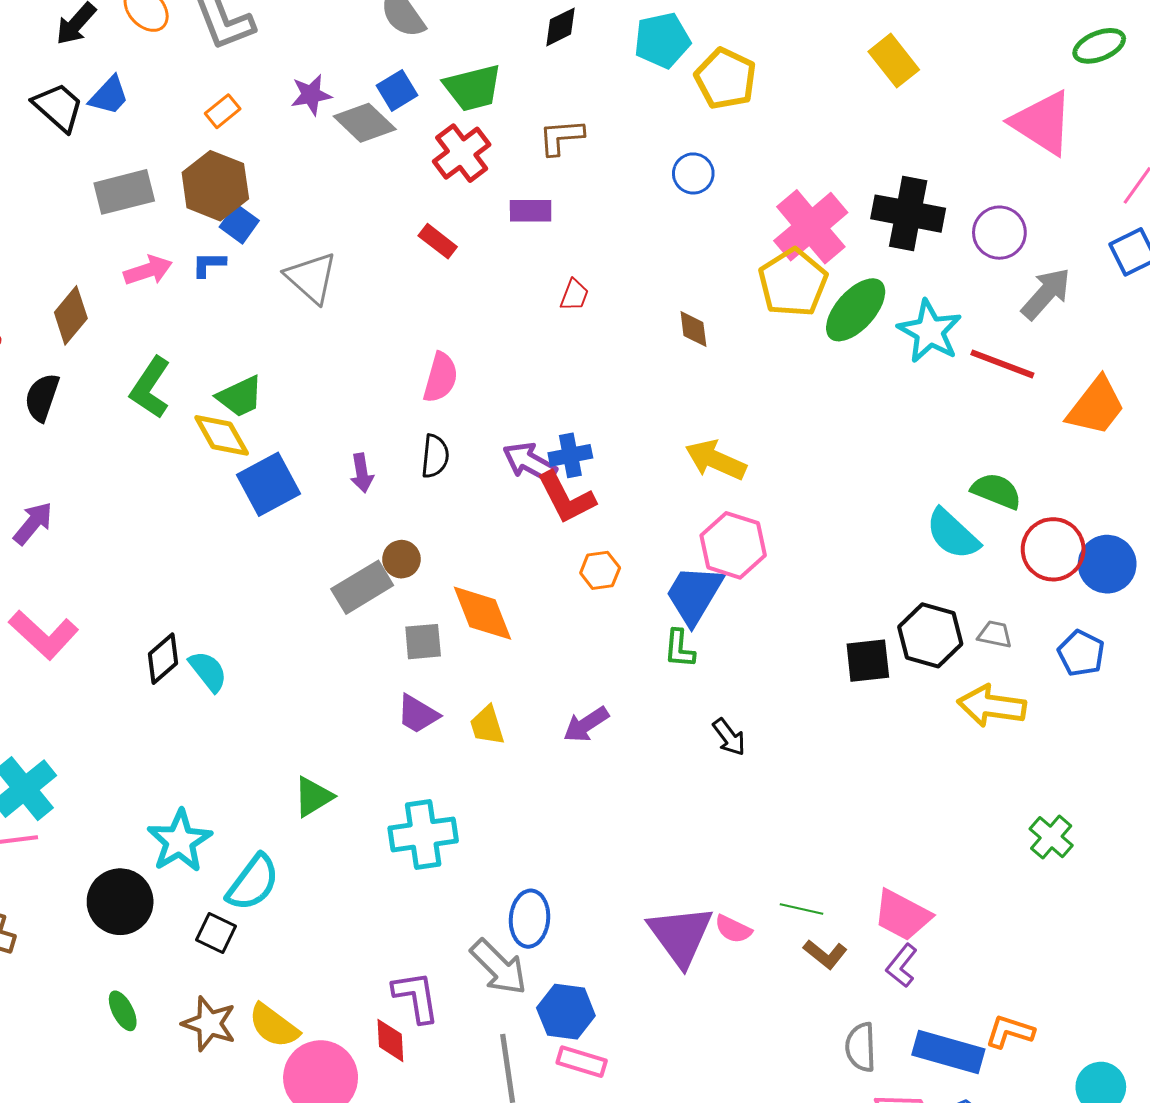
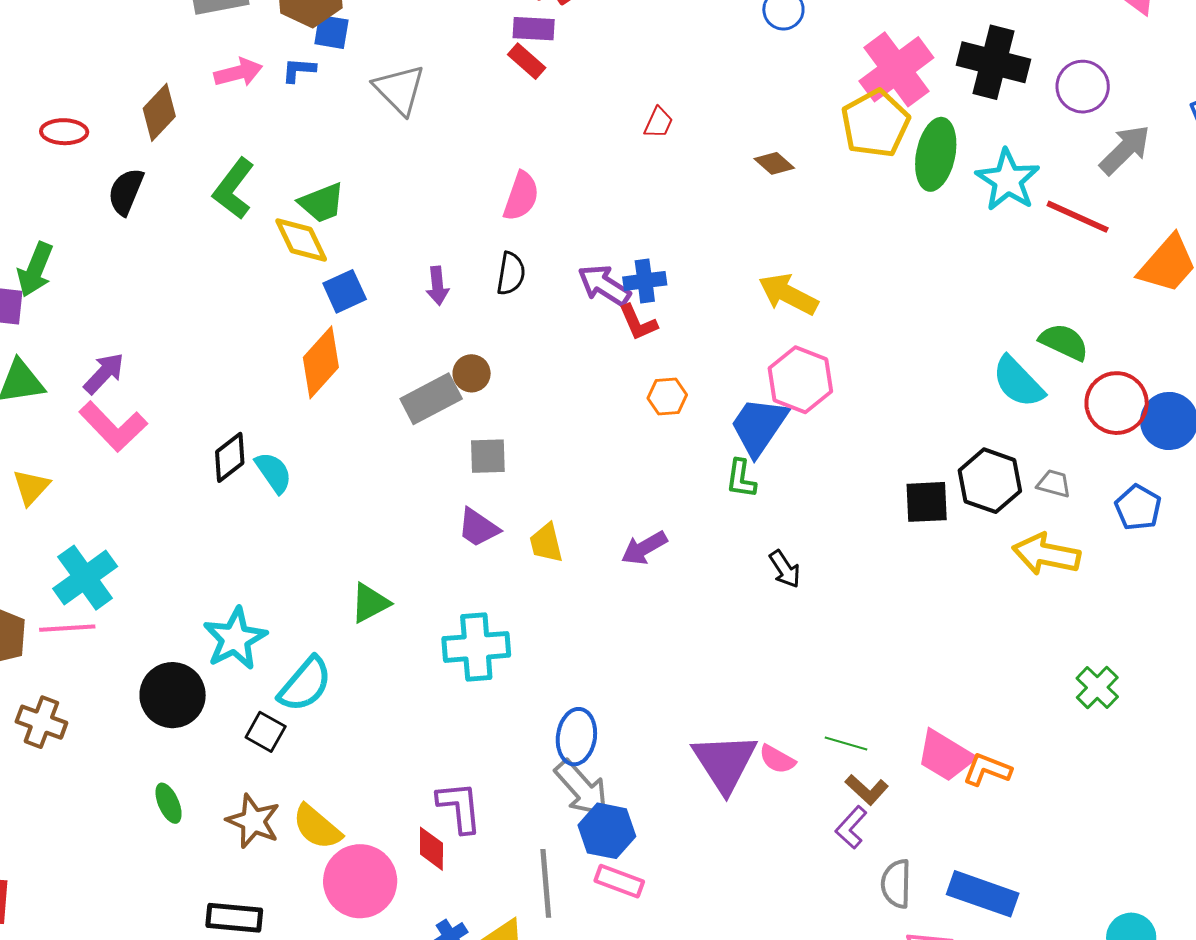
purple rectangle: (531, 211) -> (534, 29), moved
blue square: (239, 224) -> (331, 32), turned -30
green ellipse: (856, 310) -> (936, 154), turned -34
brown diamond: (693, 329) -> (774, 163), turned -45
blue square: (268, 484) -> (345, 291), size x0.7
red L-shape: (566, 498) -> (638, 323), size x0.7
purple arrow: (33, 523) -> (104, 373), moved
orange diamond: (483, 613) -> (321, 362), moved, turned 60
purple L-shape: (902, 966) -> (851, 827), moved
gray arrow: (499, 967) -> (582, 788), moved
orange L-shape: (1010, 1032) -> (987, 770), moved

